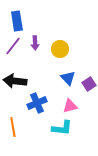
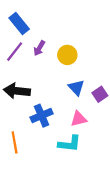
blue rectangle: (17, 21) -> (19, 24), turned -30
purple arrow: (35, 43) -> (39, 48), turned 32

